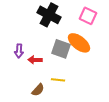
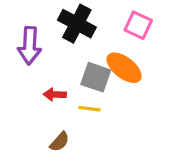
purple arrow: (19, 51) -> (30, 46), moved, size x1.6
yellow line: (58, 80) -> (89, 109), moved

